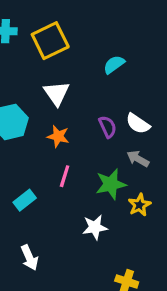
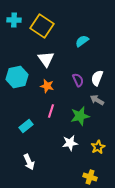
yellow square: (50, 41) -> (42, 26), turned -30
white semicircle: (138, 124) -> (97, 78), turned 77
yellow star: (139, 205) -> (98, 147), moved

